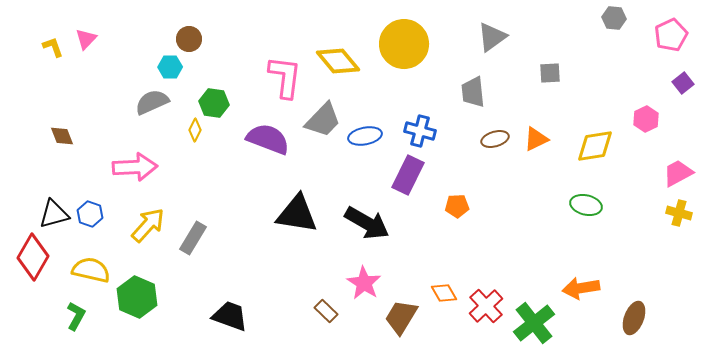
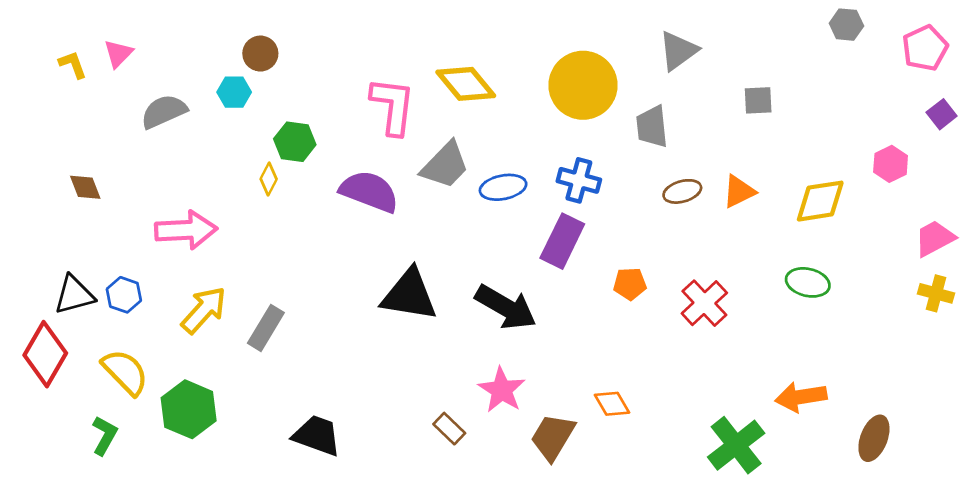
yellow circle: (404, 44) -> (583, 85), moved
gray semicircle: (152, 102) -> (164, 111), moved
yellow semicircle: (91, 270) -> (125, 372), turned 33
red cross: (486, 306) -> (704, 303), moved

